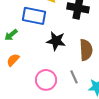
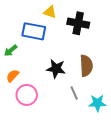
black star: (56, 41) -> (56, 69), moved
pink circle: (46, 80) -> (27, 95), moved

